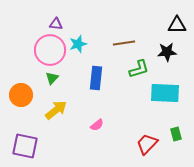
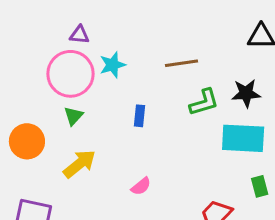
black star: (167, 52) -> (246, 93), moved
blue rectangle: (96, 78) -> (140, 116), size x0.6
green rectangle: (176, 134) -> (260, 186), moved

